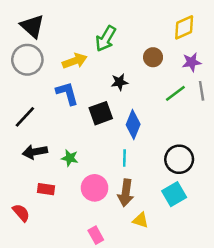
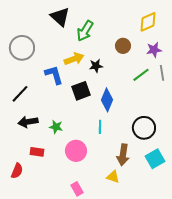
black triangle: (32, 26) -> (60, 17), moved
yellow arrow: (75, 61) -> (74, 59), moved
brown arrow: (126, 193) -> (123, 155), moved
cyan square: (174, 194) -> (155, 159), moved
red semicircle: (21, 213) -> (17, 171), turned 63

